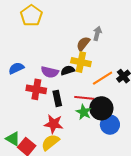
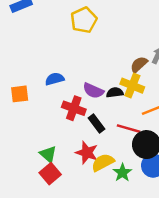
black rectangle: (57, 98) -> (97, 123), turned -35
green star: (84, 112) -> (122, 173), moved
green triangle: (13, 139) -> (48, 154), moved
yellow semicircle: (50, 142) -> (103, 162), moved

